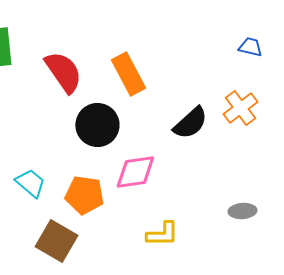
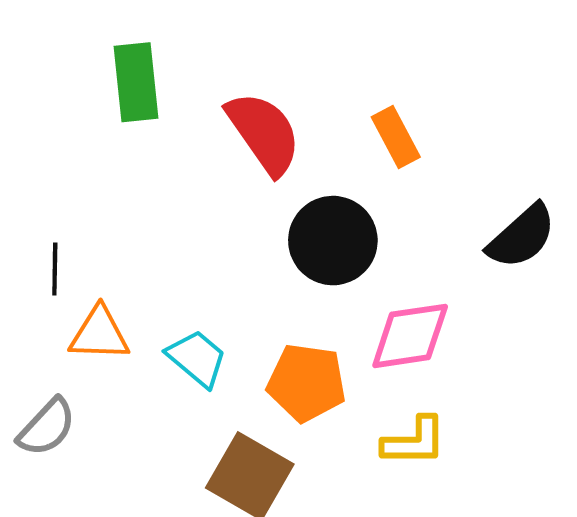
orange rectangle: (128, 74) -> (396, 137), size x0.7
yellow L-shape: (162, 234) -> (414, 441), moved

